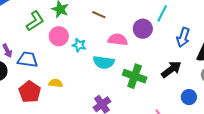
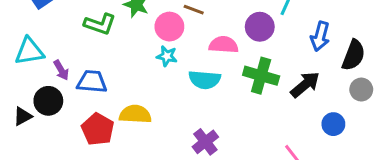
green L-shape: (35, 21) -> (100, 24), turned 55
pink circle: (59, 36) -> (169, 27), moved
green cross: (135, 76) -> (261, 76), moved
yellow semicircle: (56, 83) -> (135, 114), size x1.5

